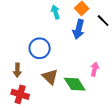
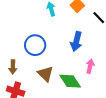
blue arrow: (79, 29) -> (76, 41), moved

